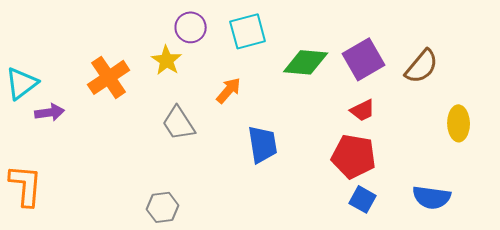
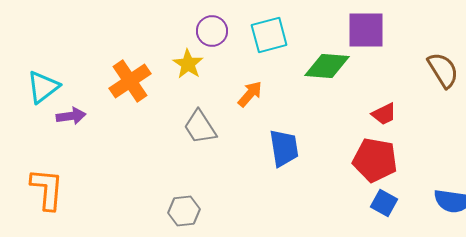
purple square: (364, 59) -> (366, 30), moved, turned 30
brown semicircle: (422, 66) -> (443, 70), turned -72

